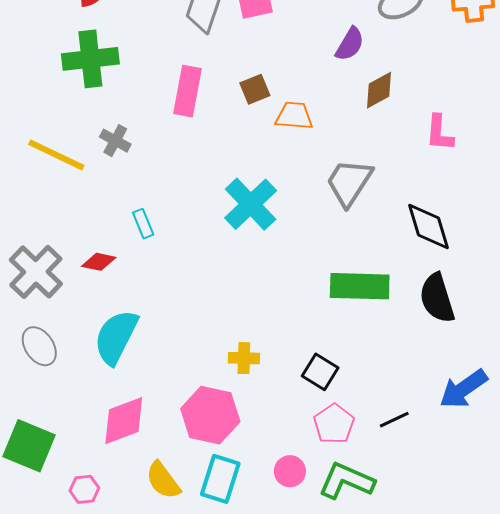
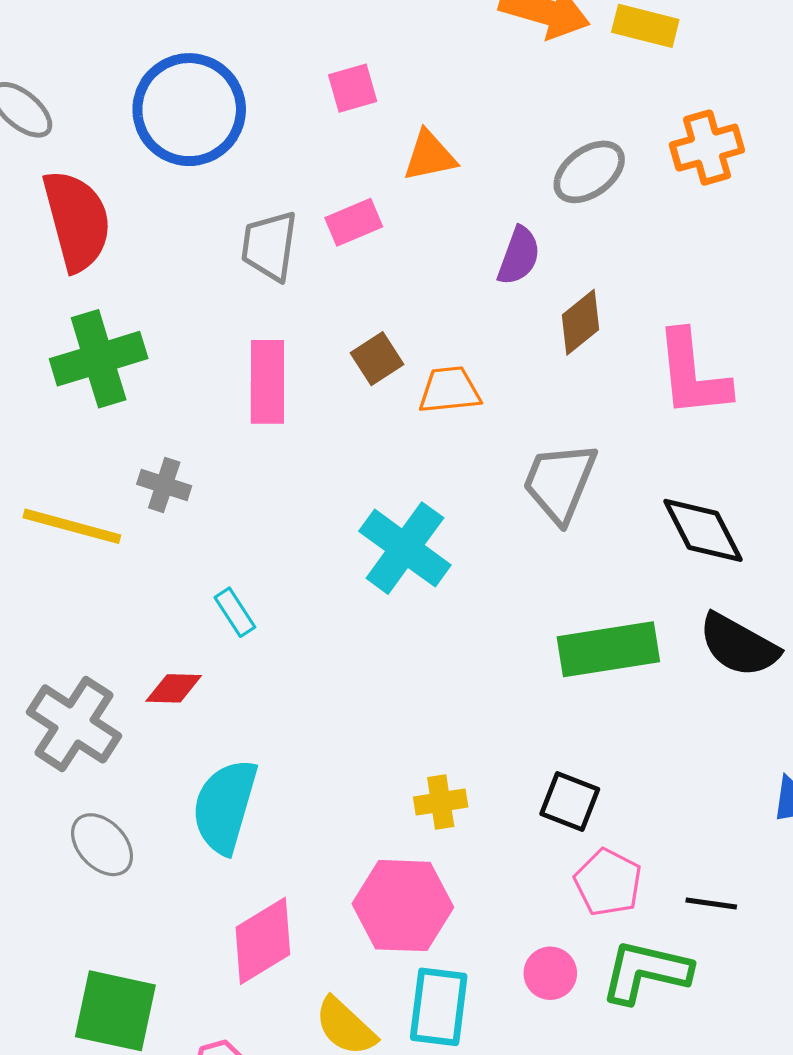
pink L-shape: (439, 133) -> (692, 374), size x1.5
black semicircle: (437, 298) -> (739, 645), turned -33
black line: (394, 420) -> (711, 903), moved, turned 44

